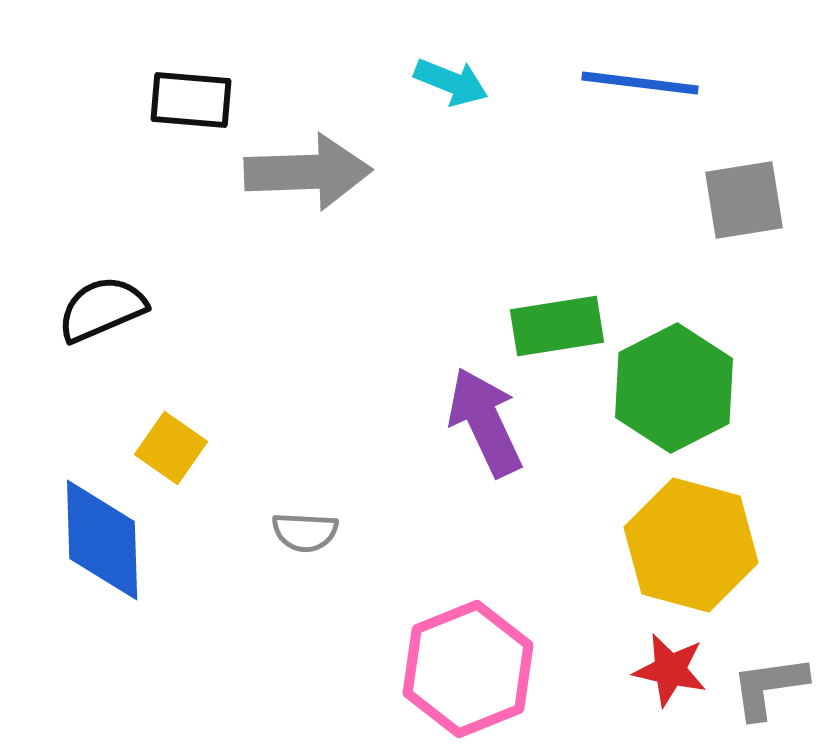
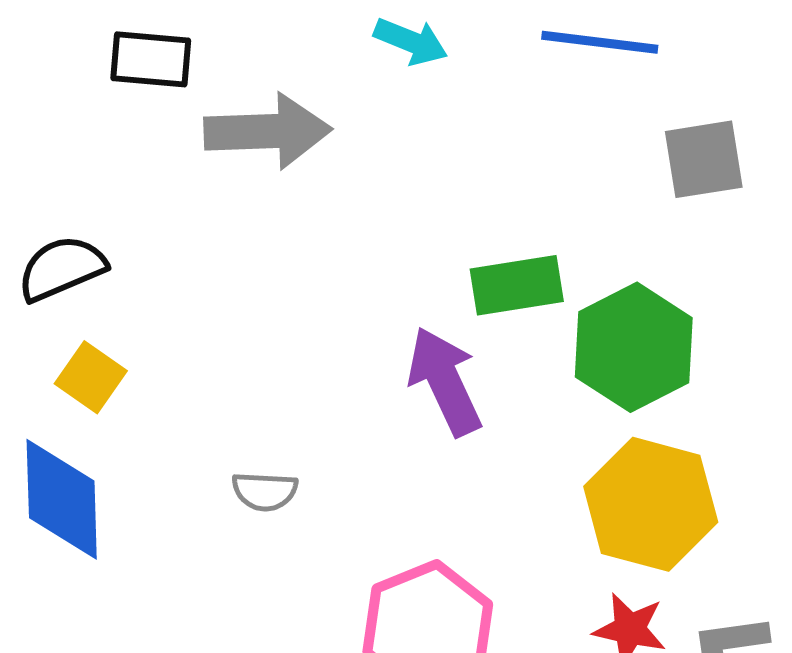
yellow square: (171, 448) -> (91, 377), moved

